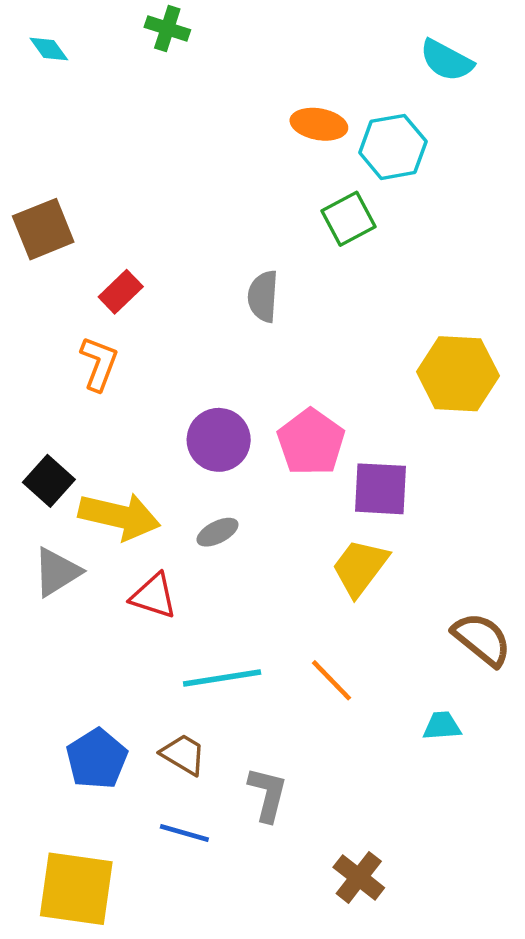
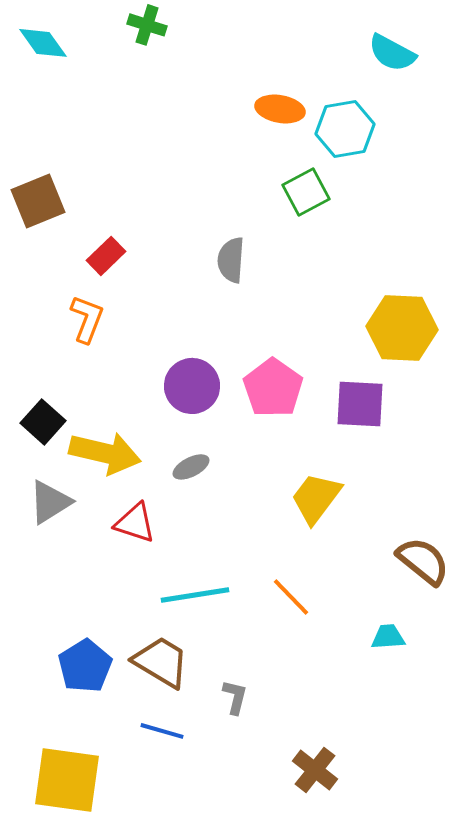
cyan diamond: (49, 49) -> (43, 43), size x1.4
purple square: (380, 489) -> (360, 404), moved
brown trapezoid: (183, 754) -> (161, 662), size x1.4
gray L-shape: (268, 794) -> (235, 697), size x0.7

